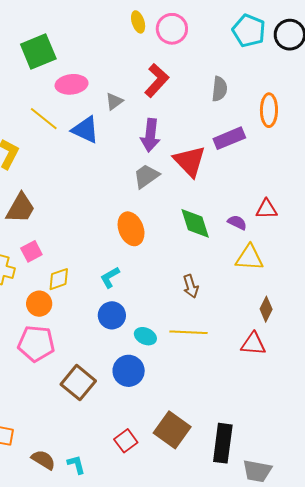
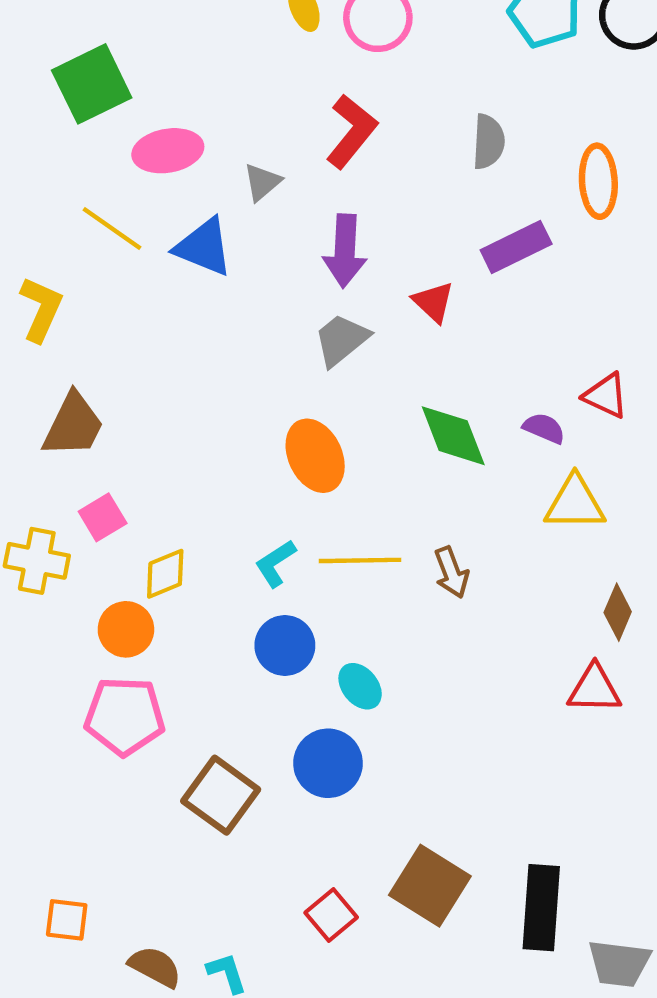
red triangle: (190, 161) -> (433, 302), size x0.6
red triangle: (267, 209) -> (606, 396), turned 30
yellow line: (189, 332) -> (360, 560), moved
cyan ellipse: (145, 336) -> (360, 686), turned 30

